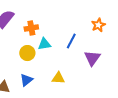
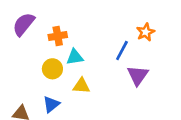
blue line: (71, 41) -> (122, 50), moved
yellow triangle: (58, 78) -> (81, 86), moved

